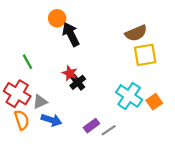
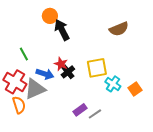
yellow square: (145, 55) -> (97, 68), moved
cyan cross: (129, 96) -> (113, 84), size x0.7
gray triangle: (40, 102) -> (35, 89), size x1.6
blue arrow: (51, 120) -> (45, 74), moved

